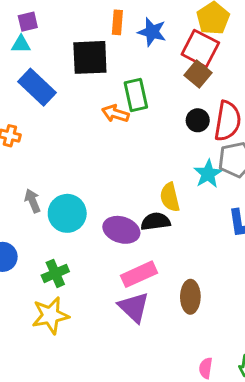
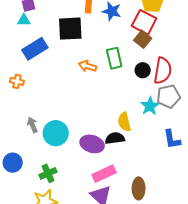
blue rectangle: (37, 87) -> (35, 49), turned -75
green rectangle: (136, 95) -> (114, 58), moved

